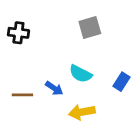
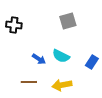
blue arrow: (54, 88) -> (39, 59), moved
brown line: (22, 95) -> (29, 82), moved

